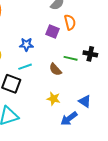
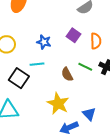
orange semicircle: (70, 22) -> (96, 41), moved
yellow star: (53, 99) -> (58, 104), size x1.5

